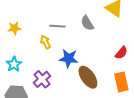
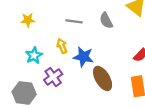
yellow arrow: (45, 42) -> (62, 46), moved
cyan star: (14, 64) -> (34, 55), moved

